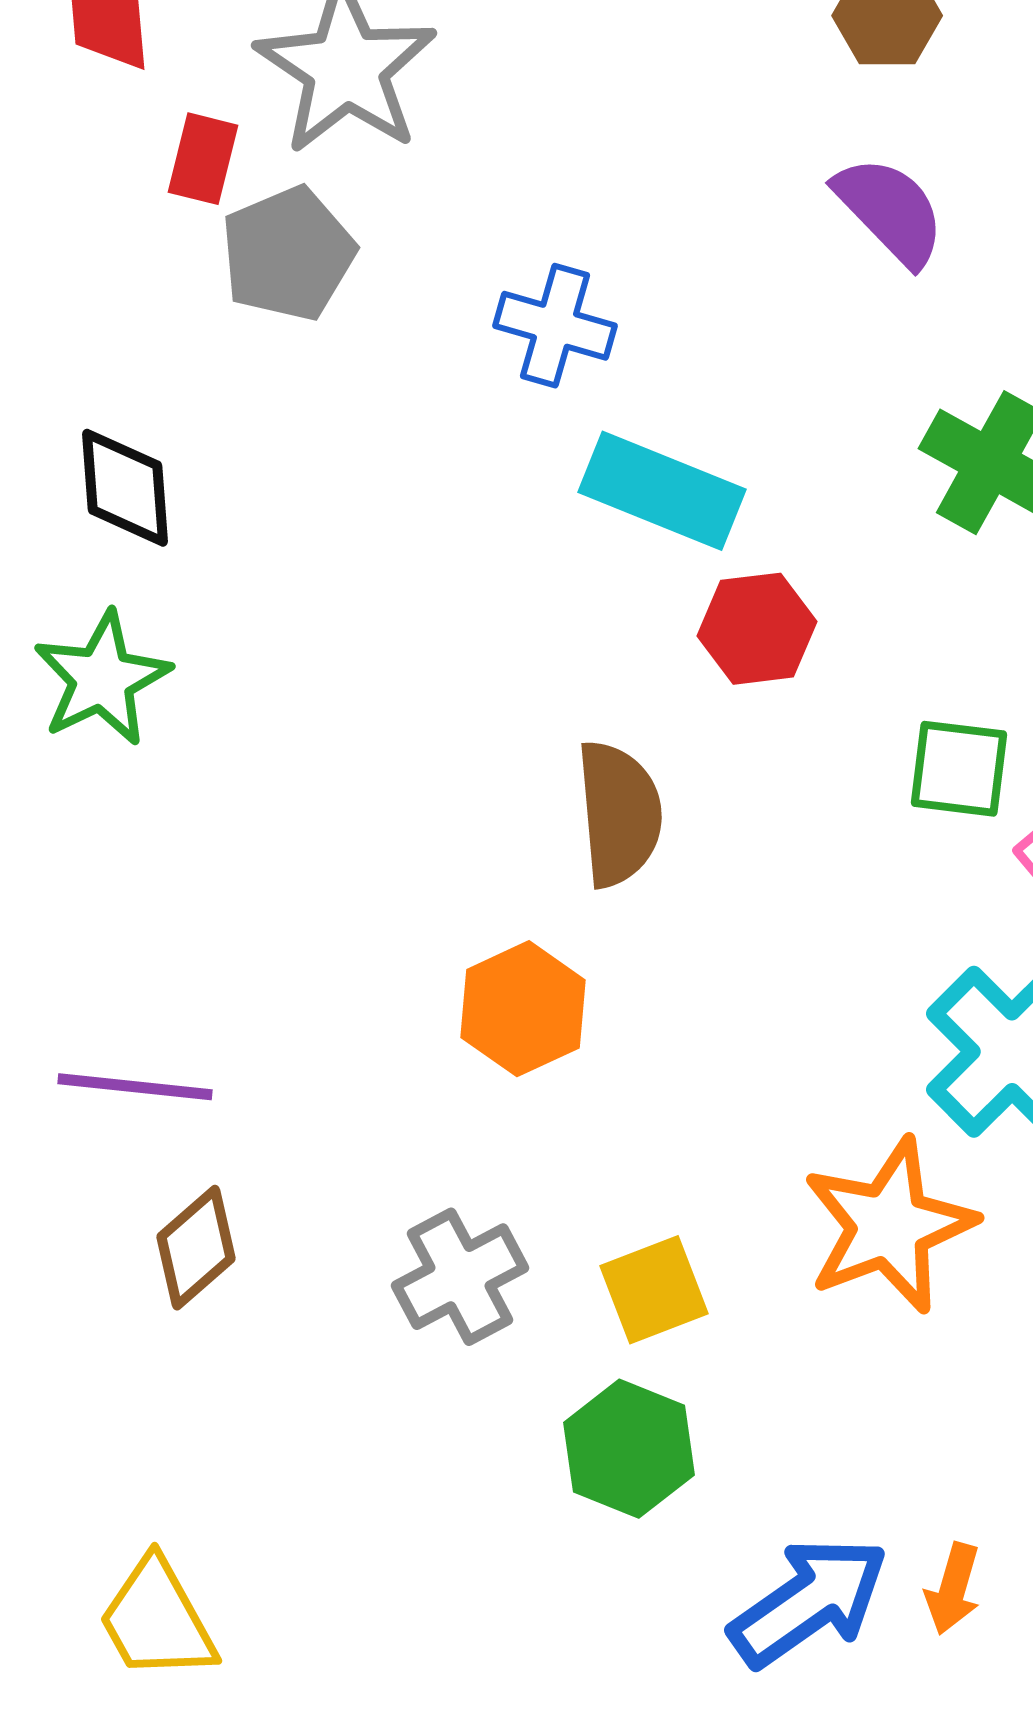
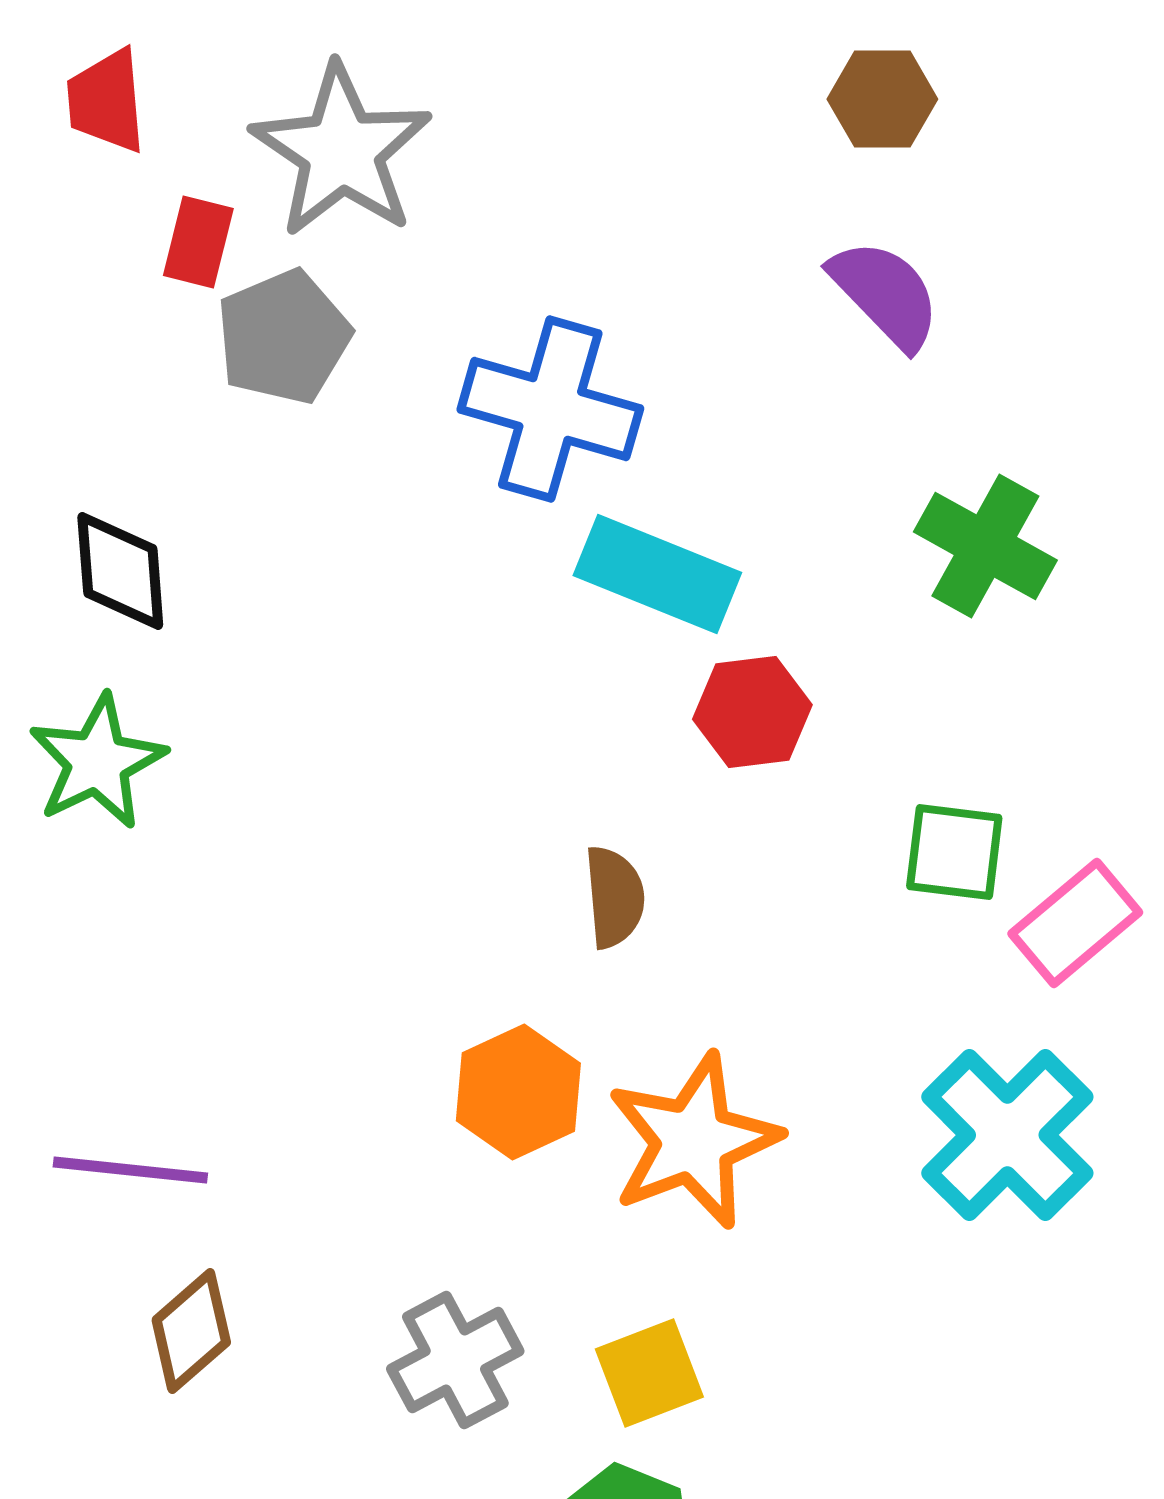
blue cross: (555, 326) -> (550, 409), size x1.5
brown semicircle: (619, 814) -> (614, 897), size x0.7
orange star: (889, 1226) -> (693, 1141), moved

